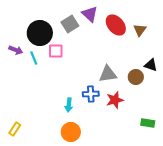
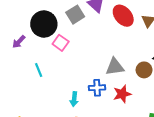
purple arrow: (16, 50) -> (19, 42), turned 112
pink square: (56, 51) -> (61, 43), turned 35
cyan line: (34, 58) -> (39, 70), moved

